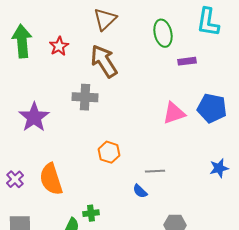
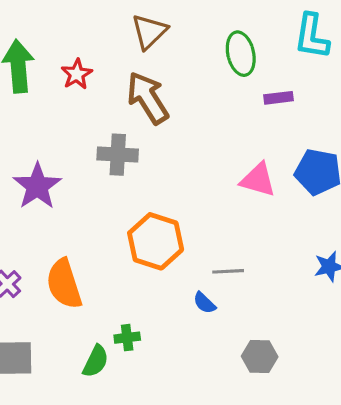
pink triangle: (174, 113) -> (258, 180), turned 35
orange hexagon: (109, 152) -> (156, 241), size x1.6

